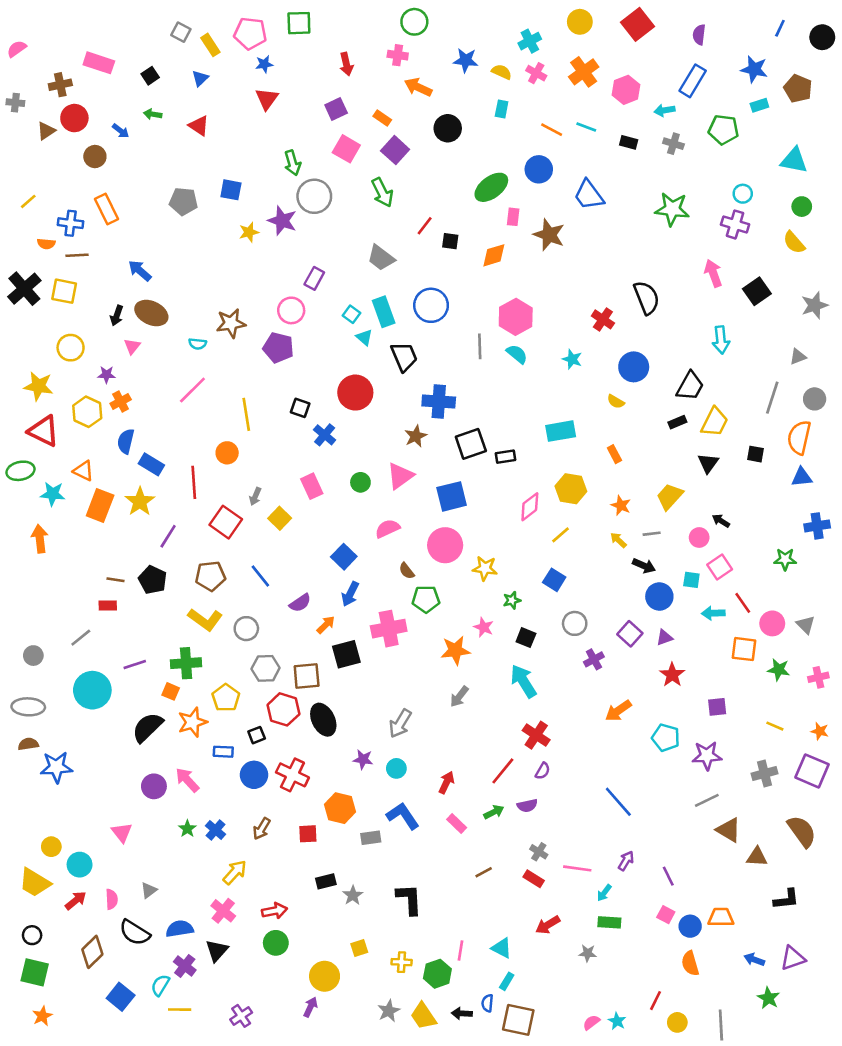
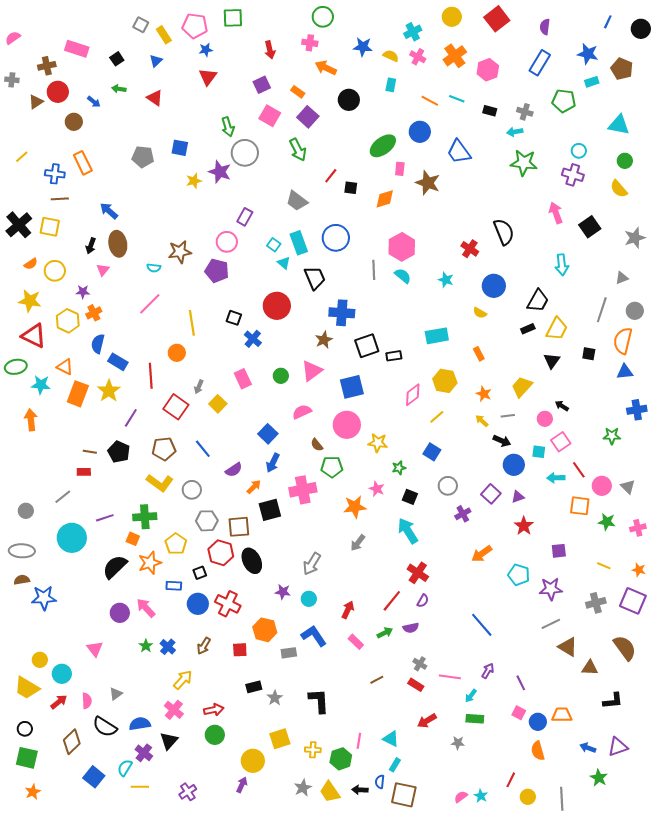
cyan arrow: (664, 110) -> (515, 132), moved
orange semicircle: (46, 244) -> (31, 264), moved, turned -40
brown ellipse: (151, 313) -> (118, 244), turned 55
yellow square: (359, 948) -> (280, 739), size x1.5

